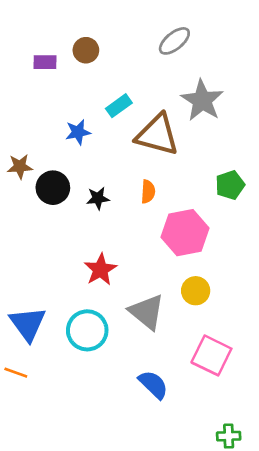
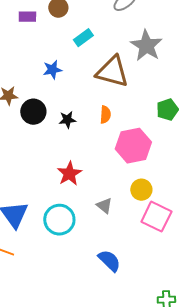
cyan rectangle: (119, 106) -> (83, 38), moved
gray triangle: (147, 312) -> (104, 206), size x0.6
pink square: (211, 355) -> (156, 217), moved

